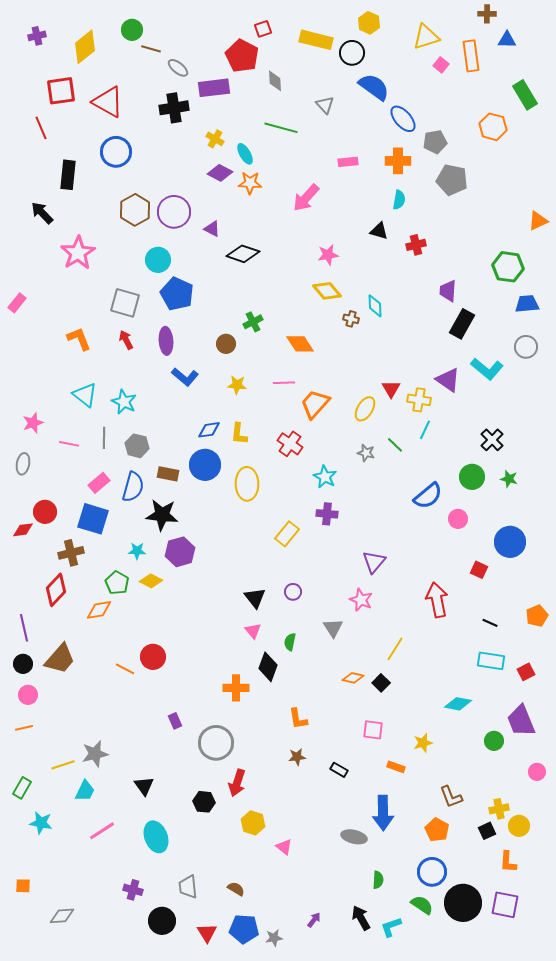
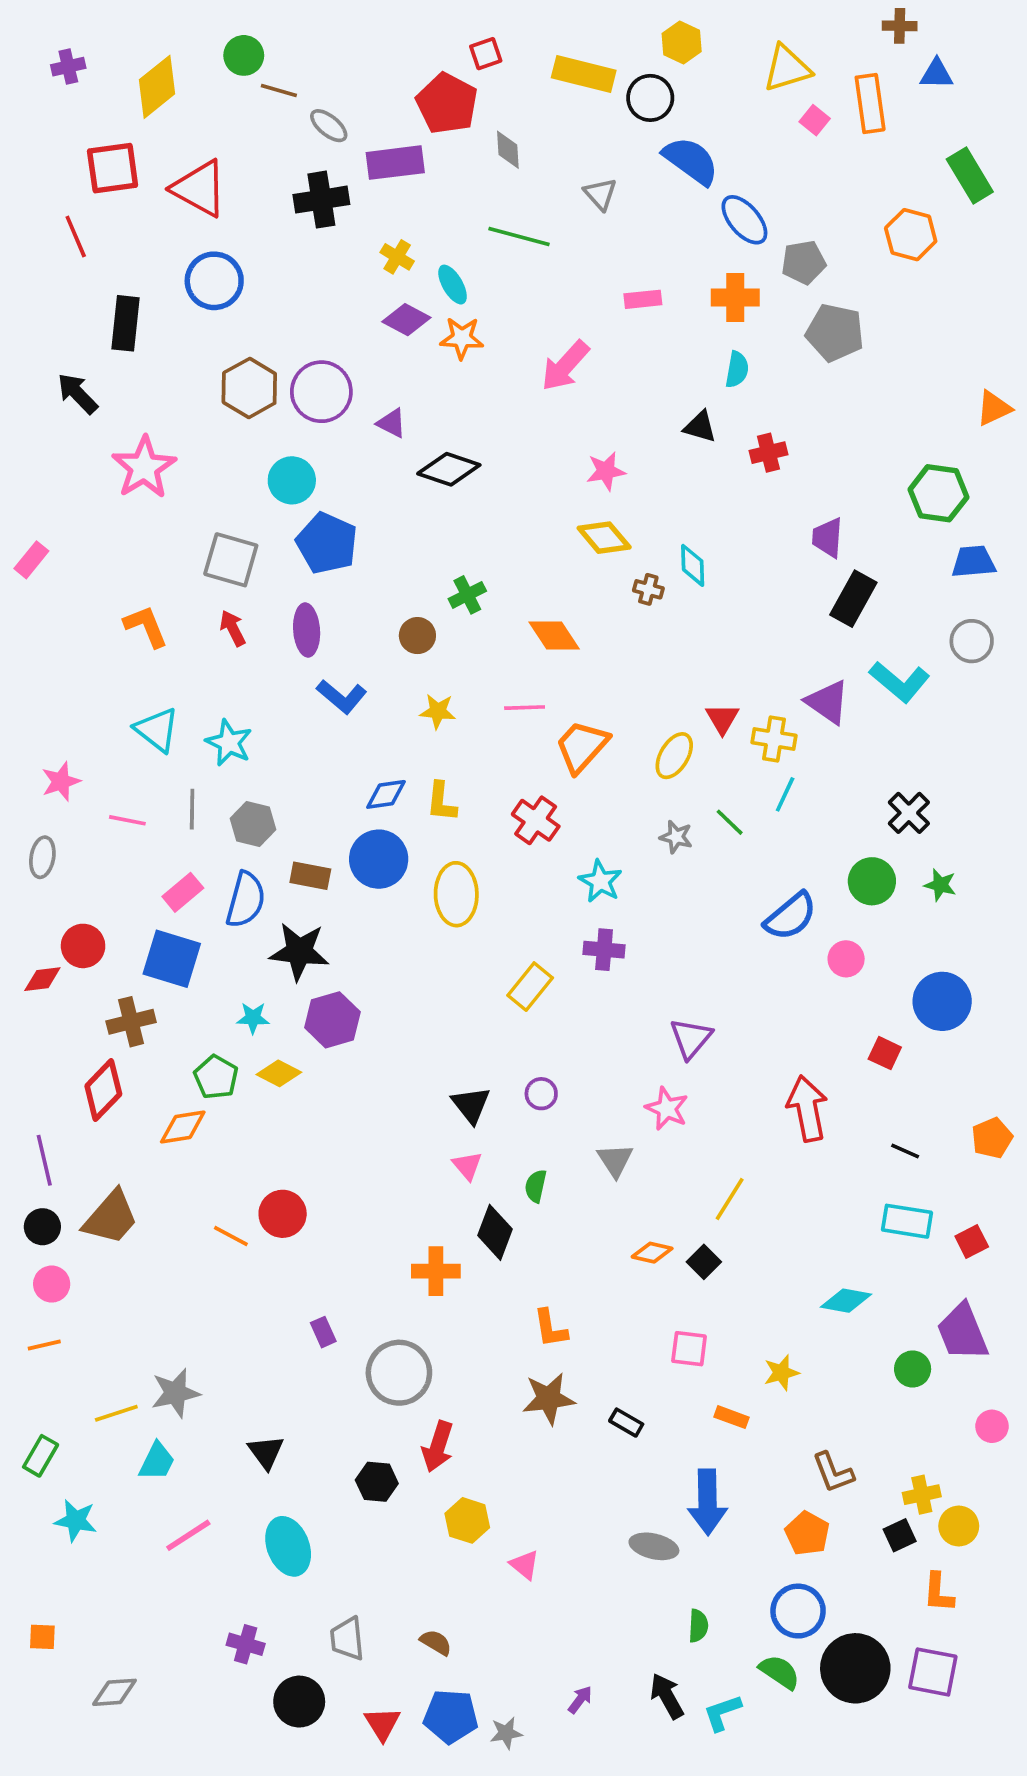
brown star: (297, 757) -> (549, 1399), size x1.6

